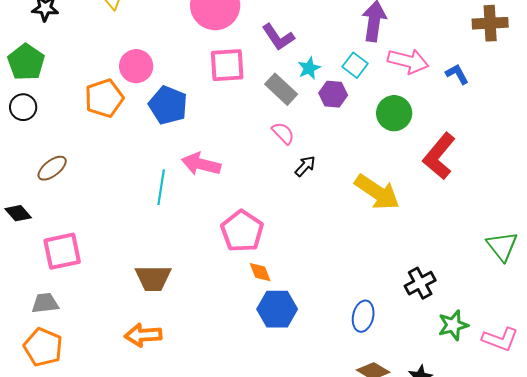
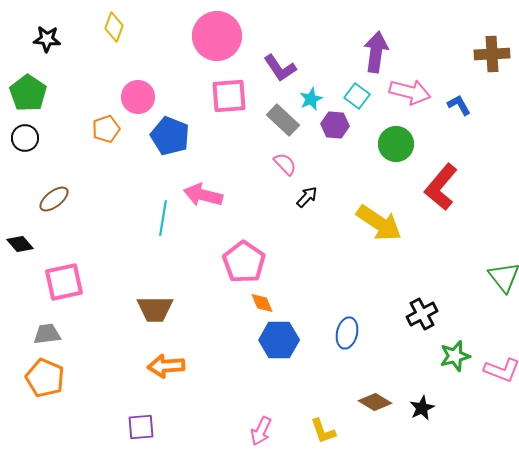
orange pentagon: (104, 98) -> (106, 129), size x0.7
blue ellipse: (363, 316) -> (347, 333), moved
orange arrow: (143, 335) -> (166, 366), moved

